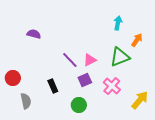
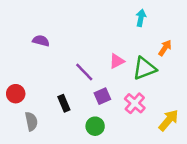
cyan arrow: (118, 23) -> (141, 18), moved
pink triangle: (90, 60) -> (117, 61), moved

